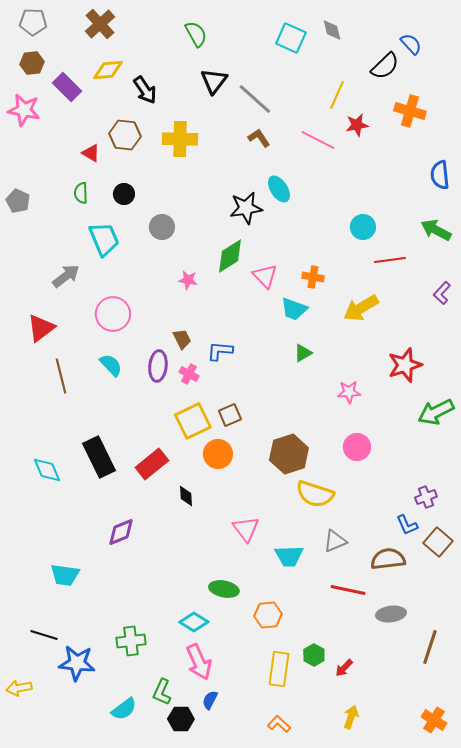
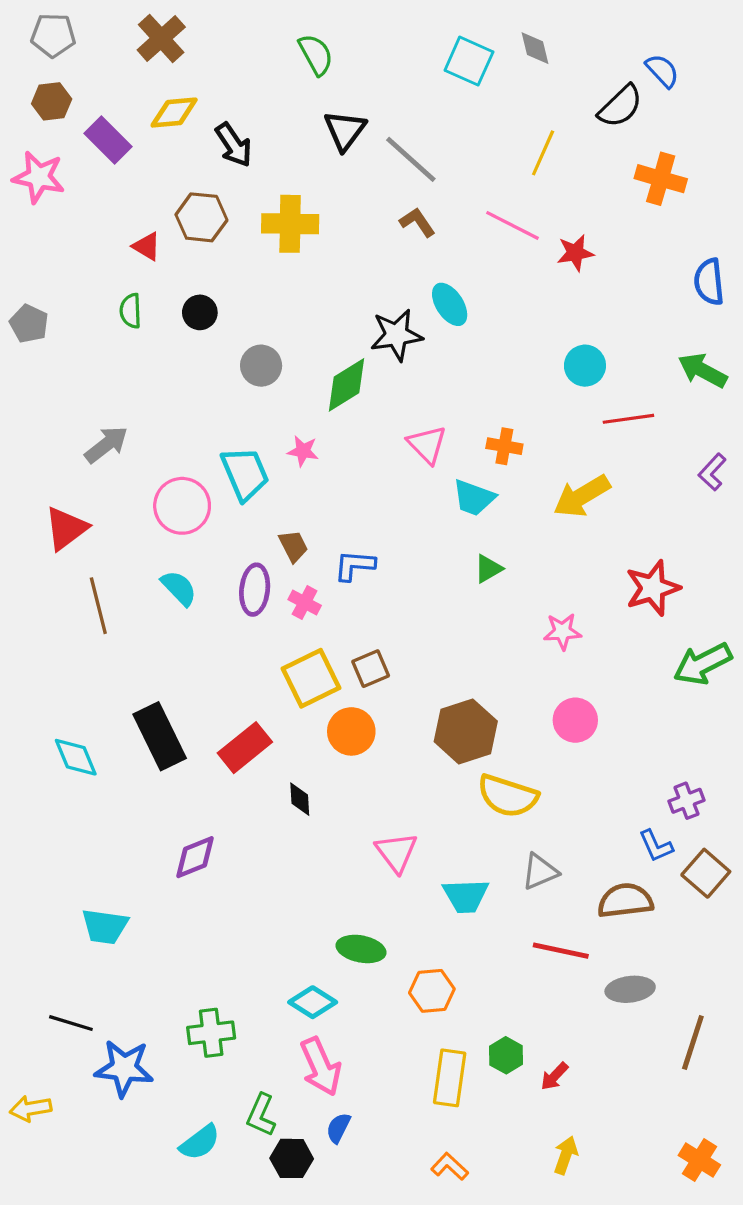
red star: (357, 125) -> (575, 253), moved
cyan trapezoid: (104, 239) -> (245, 474), moved
green diamond: (230, 256) -> (346, 385), moved

